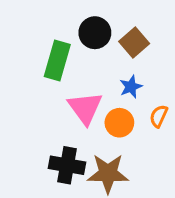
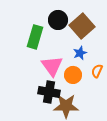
brown square: (134, 43) -> (82, 26), size x1.4
black cross: (67, 165) -> (49, 92), moved

